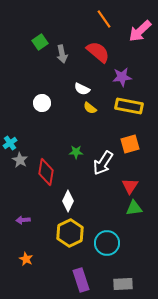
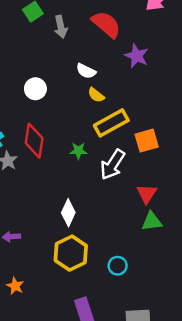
purple star: (122, 77) -> (137, 56), turned 30
yellow rectangle: (129, 106) -> (111, 123), moved, turned -40
red diamond: (46, 172) -> (34, 141), moved
cyan circle: (107, 243) -> (118, 266), size x0.6

